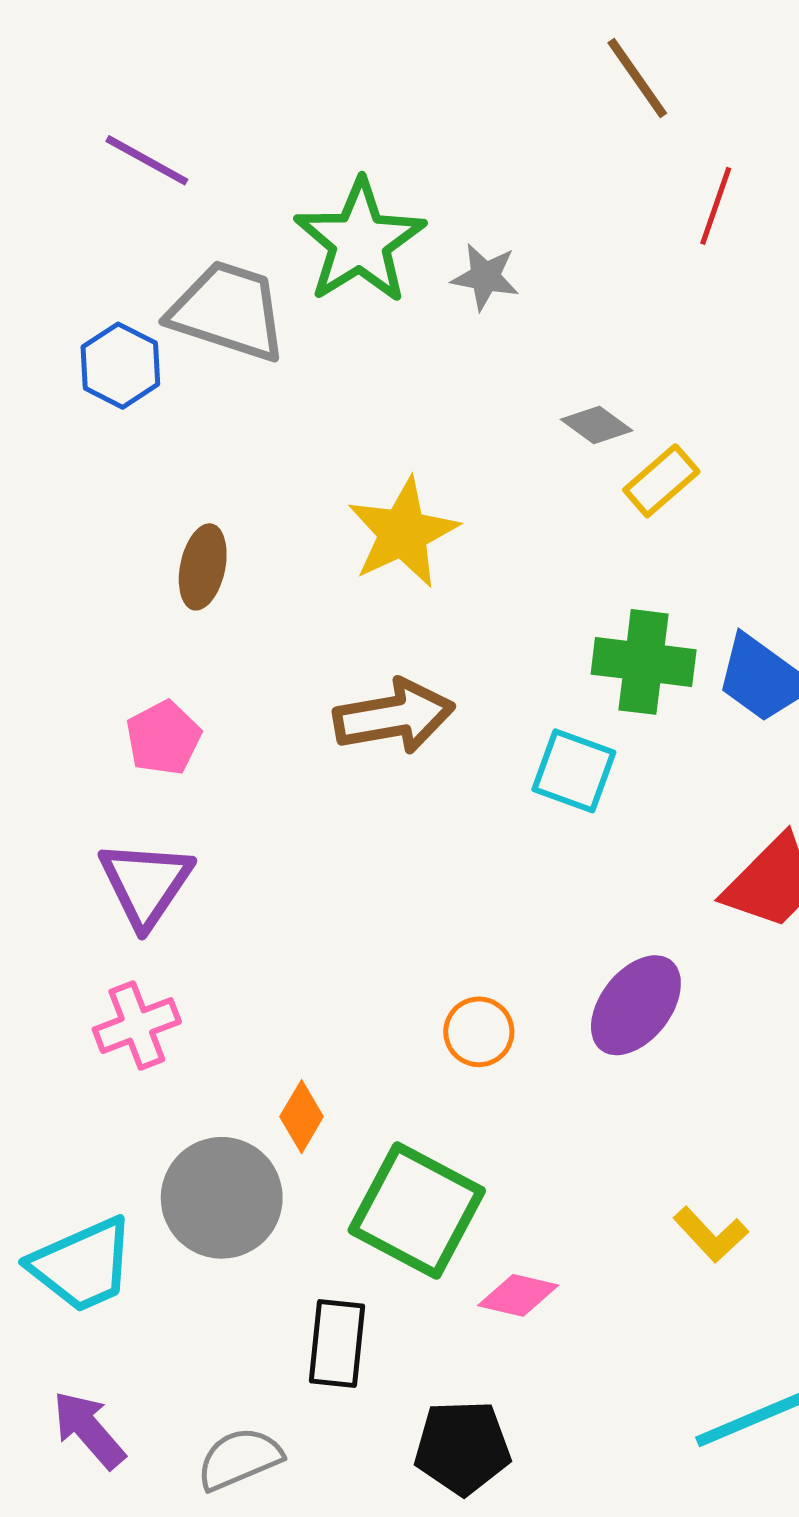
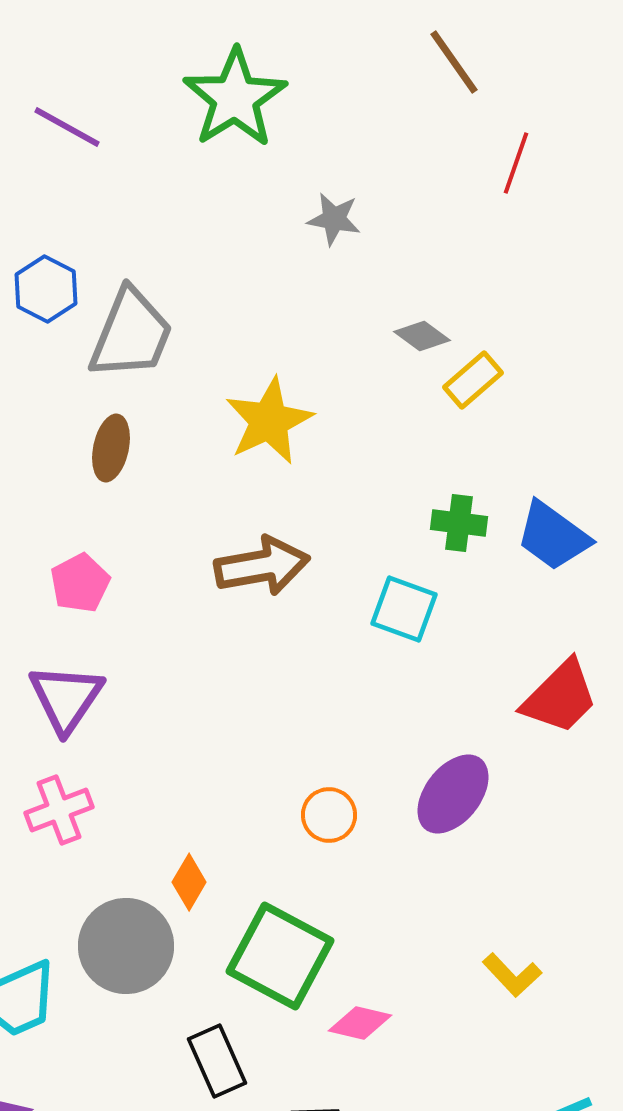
green star: (360, 241) -> (235, 98), moved
gray trapezoid: (228, 311) -> (131, 334), moved, turned 94
green cross: (644, 662) -> (459, 523), size x0.7
black rectangle: (337, 1343) -> (217, 1061), turned -30

